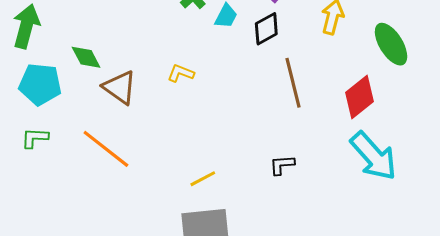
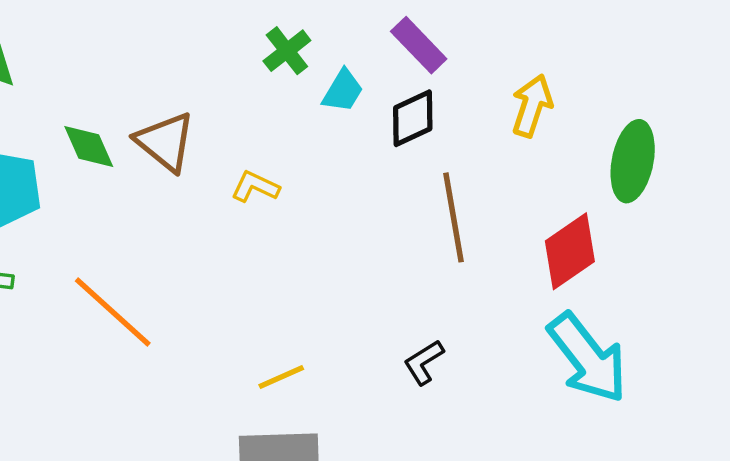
green ellipse: (391, 44) -> (633, 161), turned 39
brown triangle: (120, 87) -> (165, 142), moved
black L-shape: (282, 165) -> (424, 362), turned -32

